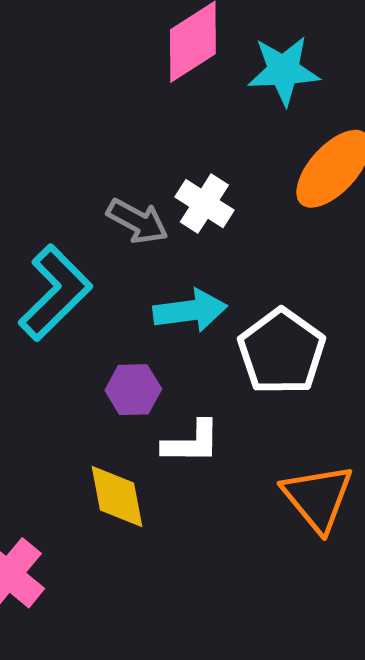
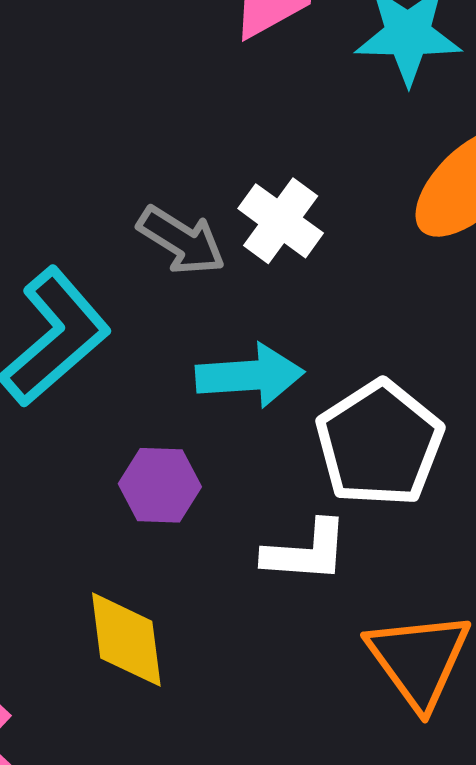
white L-shape: (191, 442) -> (306, 552), moved

